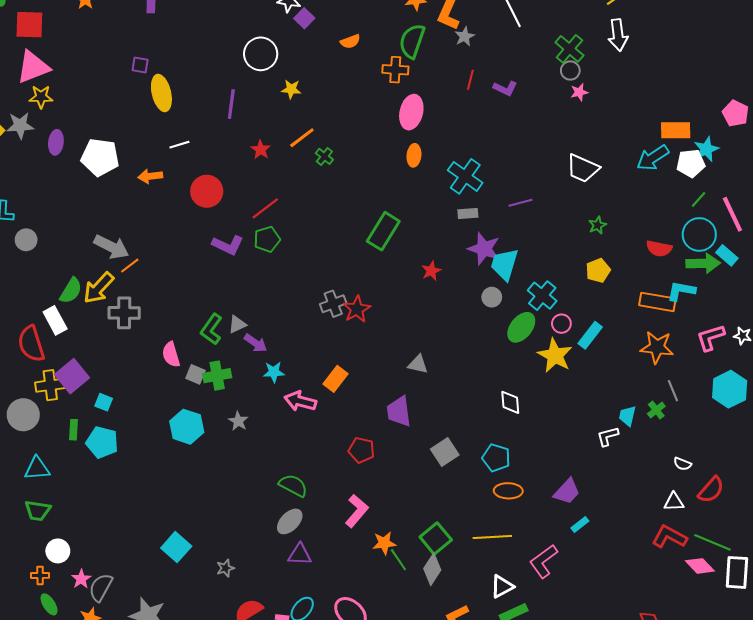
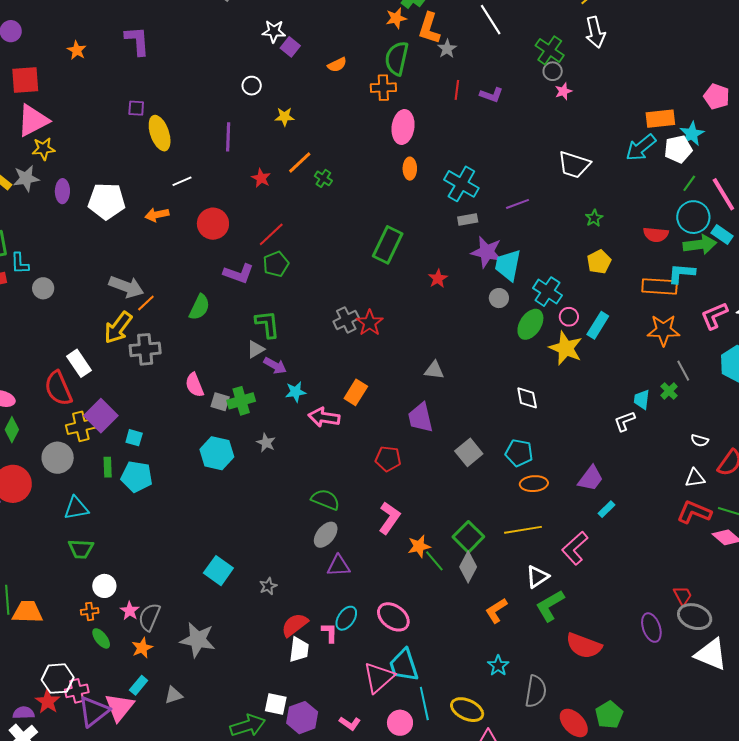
white circle: (261, 54) -> (252, 86), size x0.6
green semicircle: (71, 291) -> (200, 307), moved
green L-shape: (211, 329) -> (267, 324), moved, turned 144

